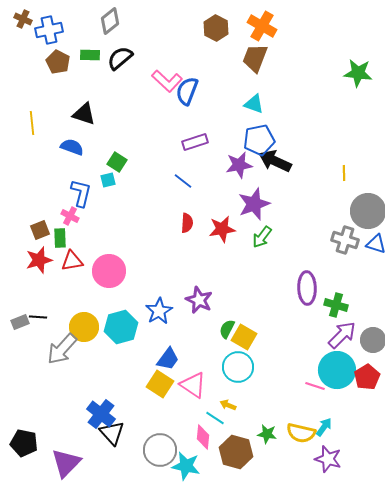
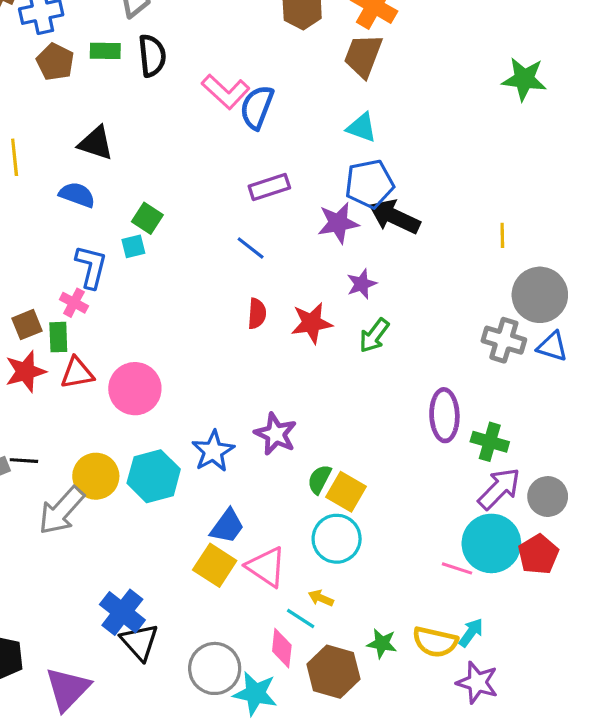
black semicircle: (120, 58) -> (152, 56), turned 124
purple star: (254, 204) -> (362, 284), size x0.6

